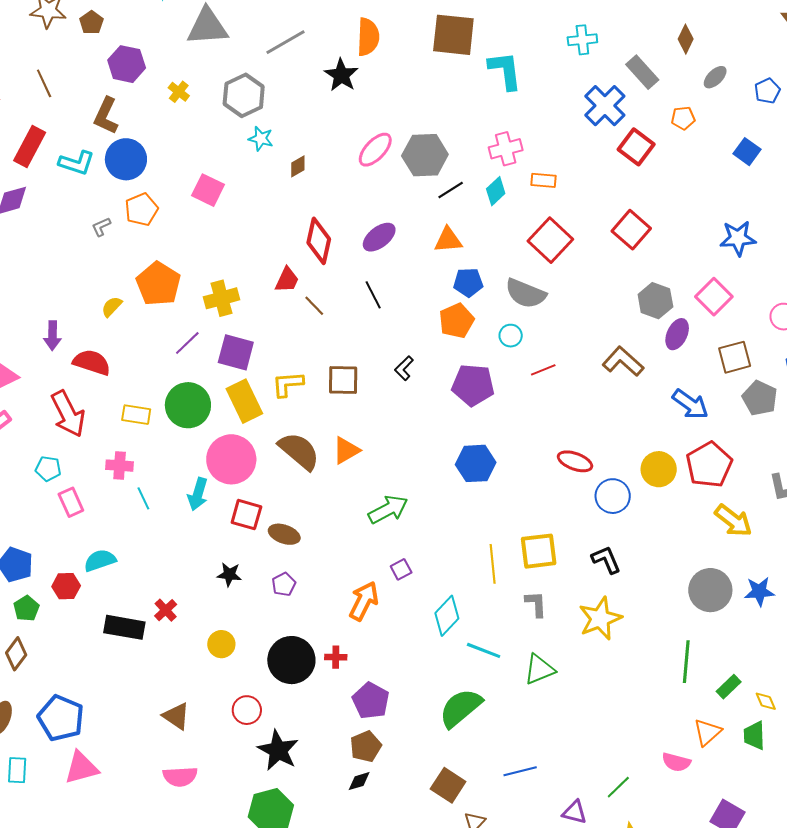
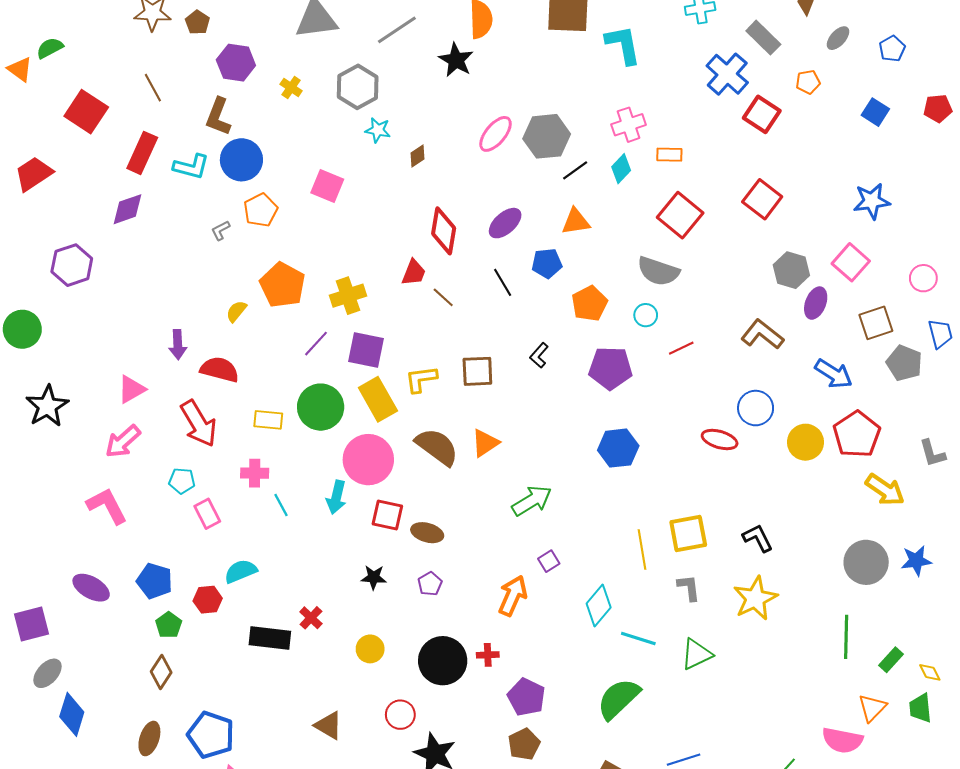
blue pentagon: (468, 282) -> (547, 263), moved
blue circle: (613, 496) -> (756, 408), moved
pink semicircle: (676, 762) -> (842, 740), size x1.4

